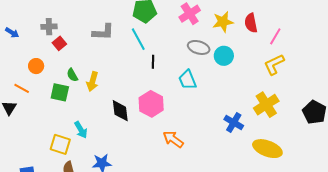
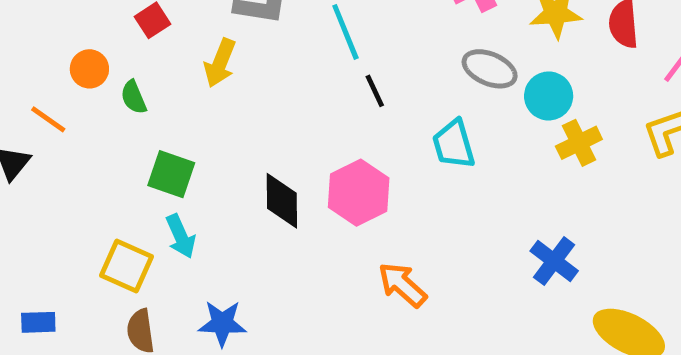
black line: (153, 62) -> (375, 91), turned -32
green semicircle: (72, 75) -> (134, 97), moved
yellow arrow: (93, 81) -> (220, 63), moved
green square: (60, 92) -> (171, 174), moved
yellow cross: (266, 105) -> (579, 143), moved, size x0.7

